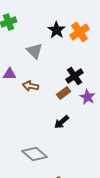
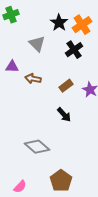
black cross: (75, 76) -> (74, 50), moved
black arrow: (62, 122) -> (64, 115), turned -91

